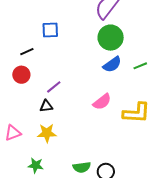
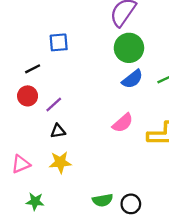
purple line: (54, 87) -> (54, 105), moved
green star: (36, 165) -> (35, 201), moved

